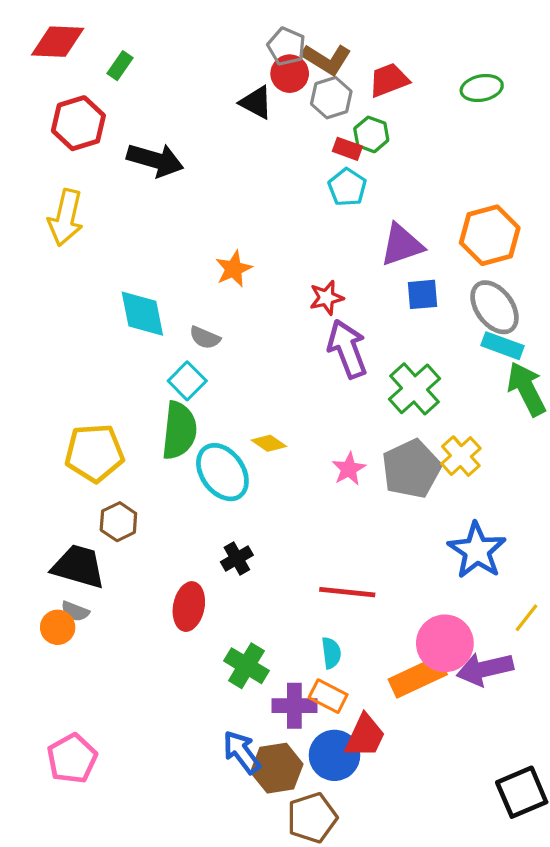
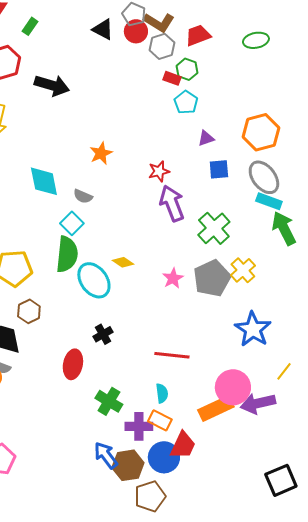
black triangle: (256, 102) -> (103, 29), moved
cyan pentagon: (347, 187) -> (186, 102), moved
purple triangle: (402, 245) -> (206, 138), size x0.6

